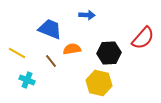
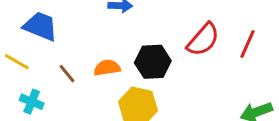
blue trapezoid: (50, 29) -> (40, 26), moved
orange semicircle: (72, 49) -> (107, 68), moved

